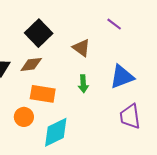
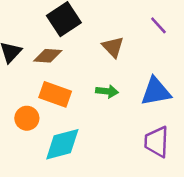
green arrow: (83, 84) -> (107, 91), turned -90

